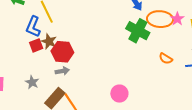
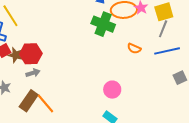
brown star: (49, 41) -> (16, 55), moved
pink circle: (119, 94) -> (112, 90), moved

